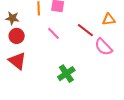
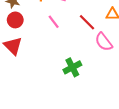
green cross: (66, 74) -> (72, 67), moved

